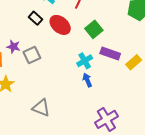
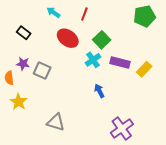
black rectangle: (36, 18) -> (24, 33), moved
gray square: (32, 55) -> (42, 70), turned -36
cyan cross: (85, 61) -> (93, 60), moved

